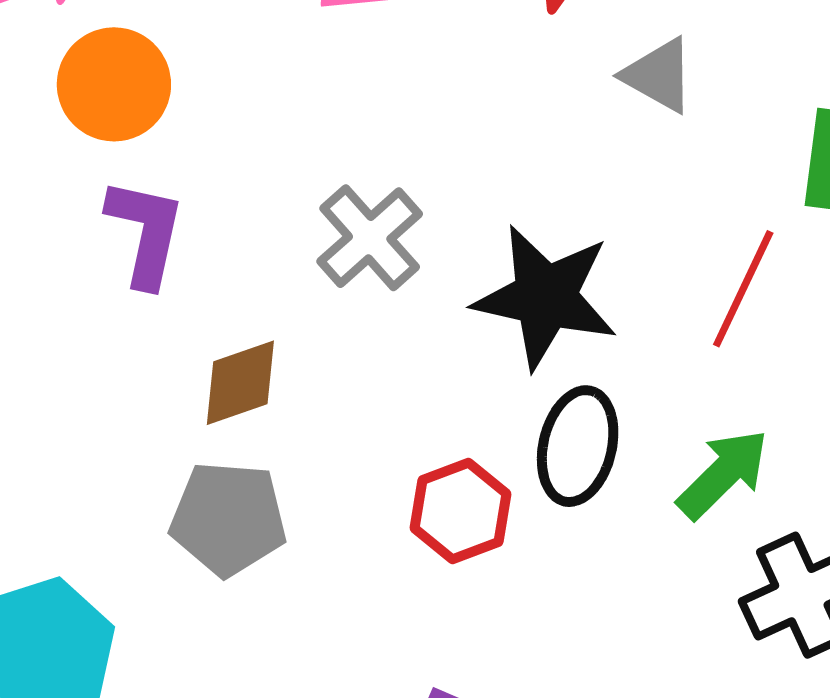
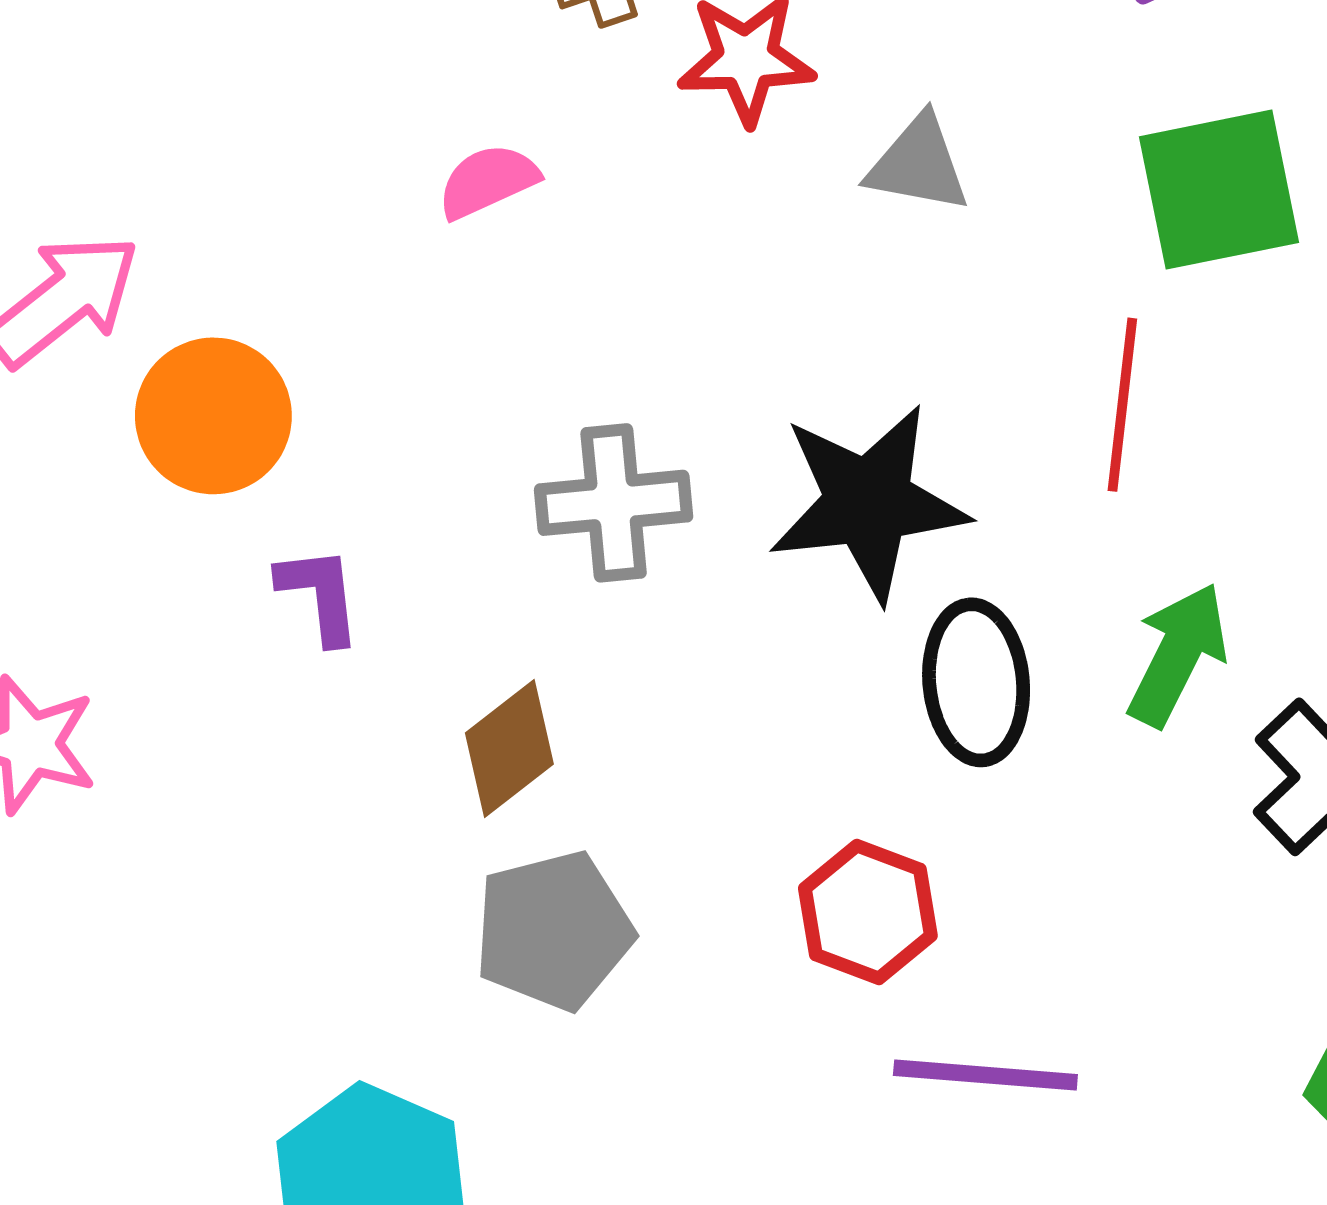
purple L-shape: (145, 232) -> (320, 595), size x0.7
gray cross: (370, 238) -> (614, 503), turned -35
red hexagon: (461, 511) -> (868, 912), moved

